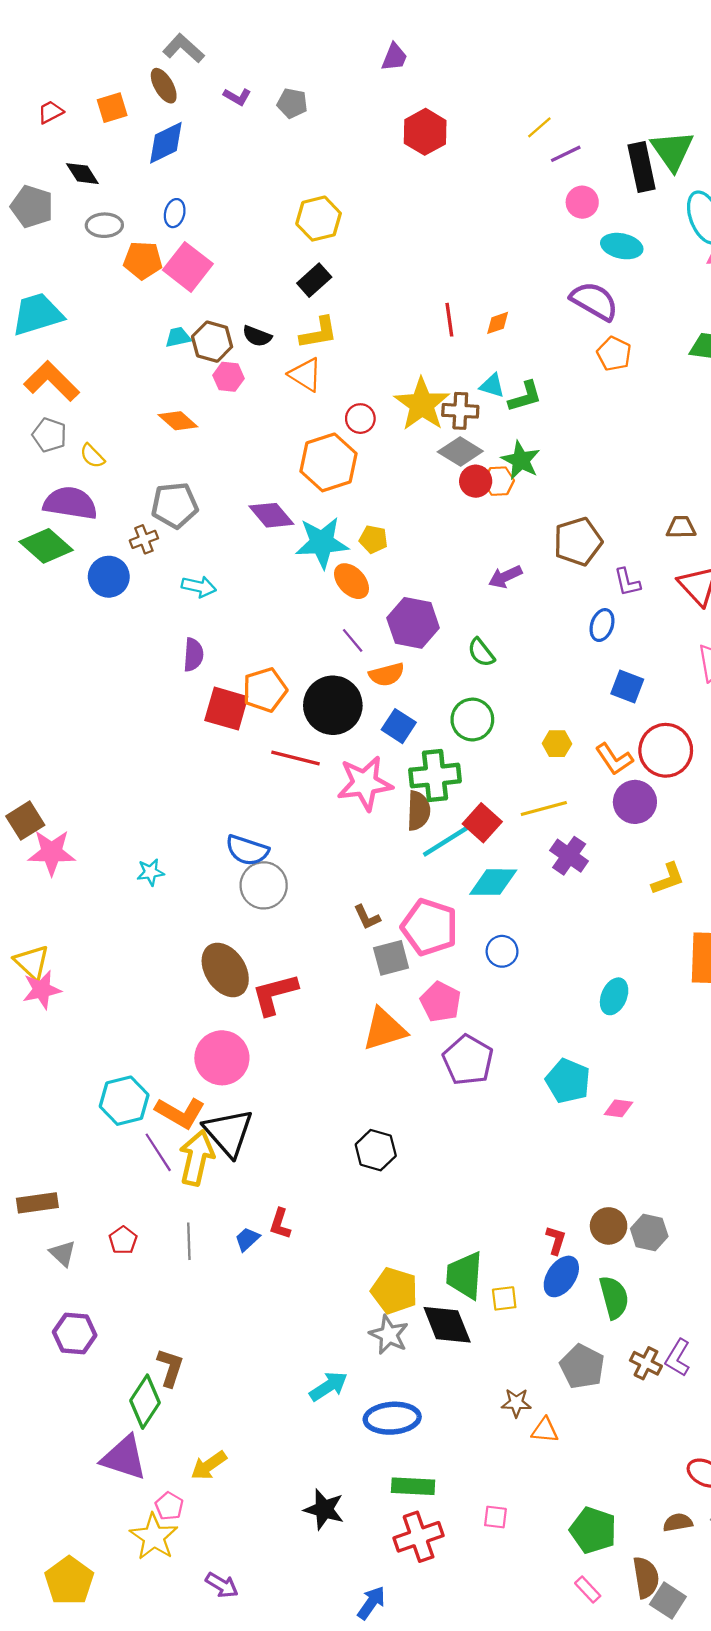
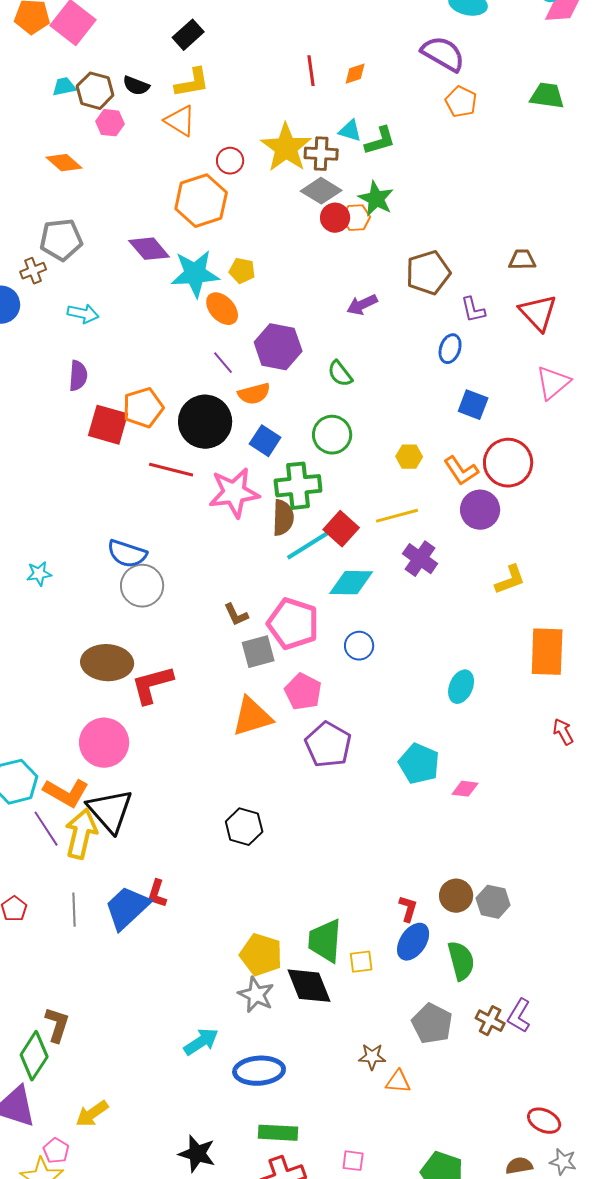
brown ellipse: (225, 970) -> (107, 663), turned -54
blue trapezoid: (247, 1239) -> (127, 908), size x2.0

